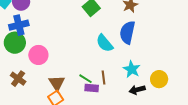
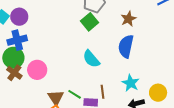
cyan semicircle: (105, 43) -> (91, 59), moved
brown cross: (18, 79) -> (14, 73), moved
green line: (86, 79) -> (75, 94), moved

